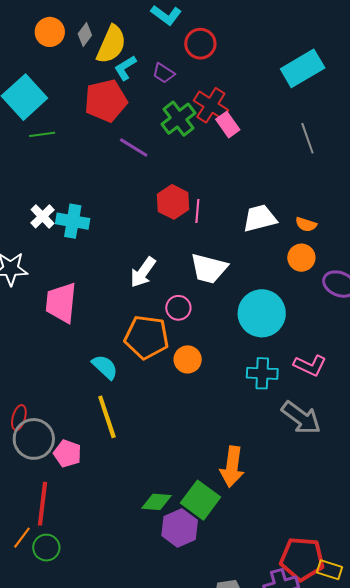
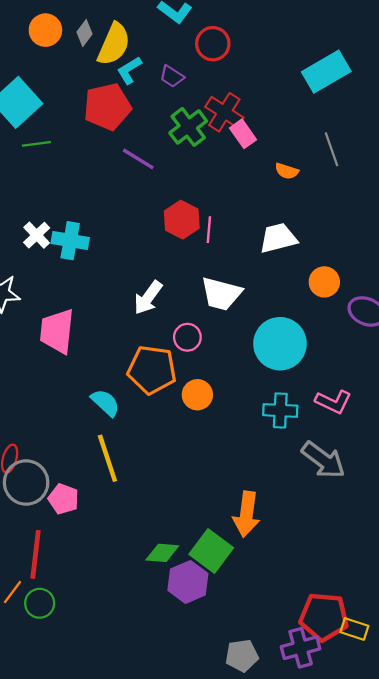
orange semicircle: (306, 224) -> (287, 171), moved

